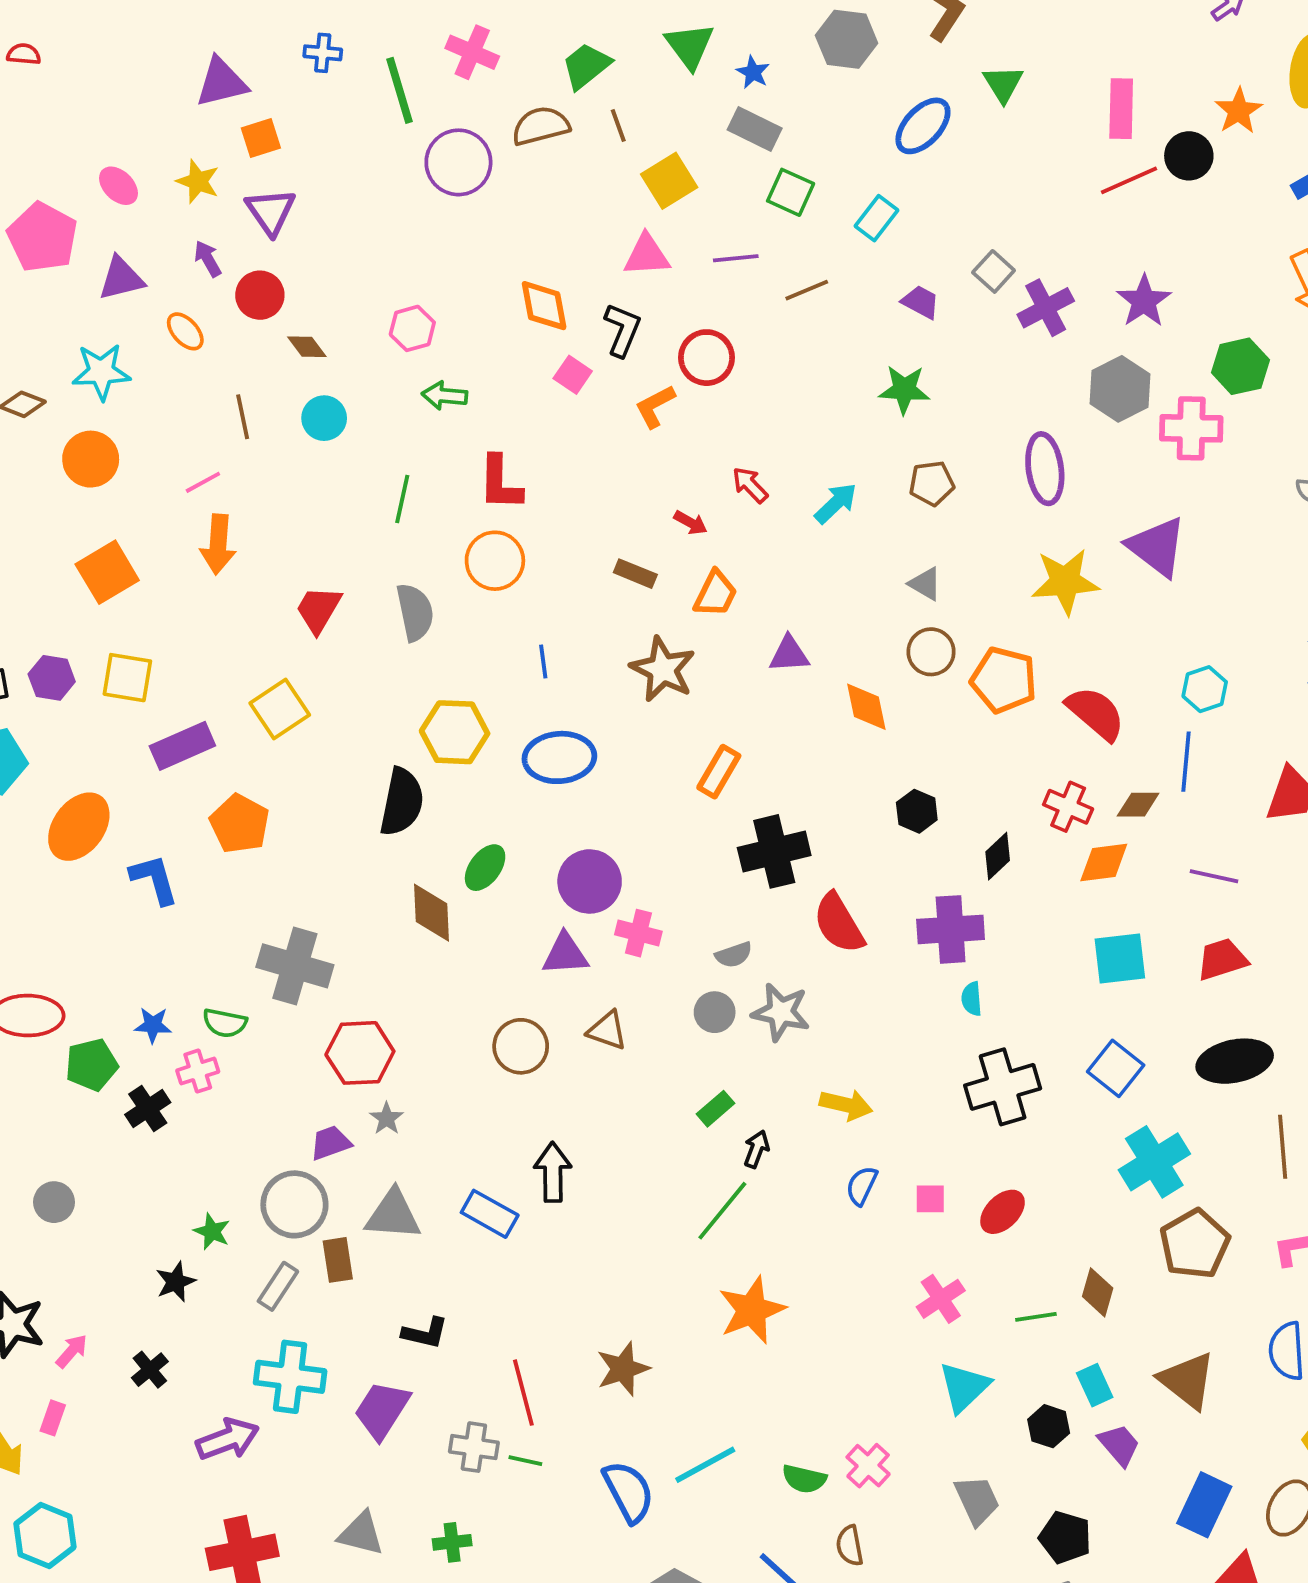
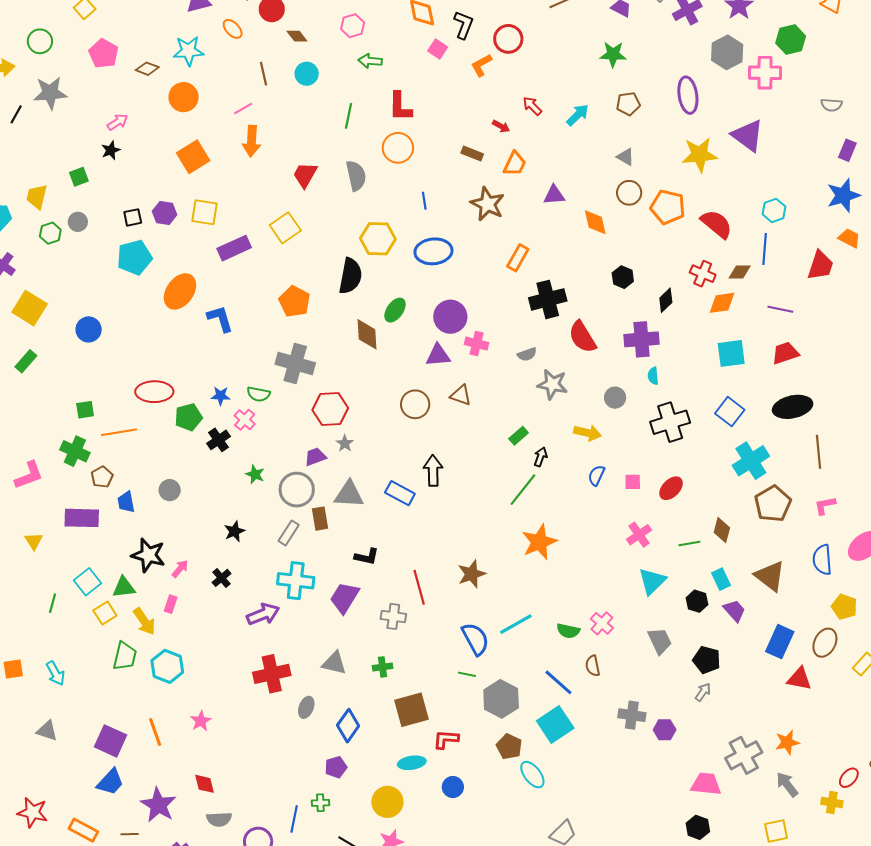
orange pentagon: (240, 824) -> (295, 301), moved
gray circle: (715, 1012) -> (615, 398), moved
pink cross: (198, 1071) -> (245, 420), turned -30
green star: (212, 1231) -> (255, 474), moved
green line: (525, 1461) -> (467, 674), moved

